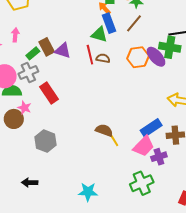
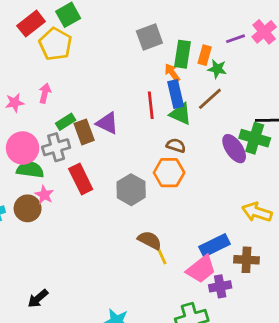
green triangle: (99, 34) -> (181, 114), moved
brown rectangle: (47, 47) -> (84, 132), moved
red line: (90, 55) -> (151, 105), moved
orange hexagon: (138, 57) -> (169, 173), moved
brown semicircle: (103, 58) -> (176, 145), moved
gray hexagon: (45, 141) -> (131, 190), moved
black arrow: (30, 183) -> (38, 299), turned -49

